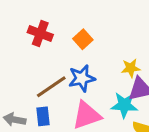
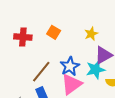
yellow star: (131, 68) -> (91, 34), moved
blue star: (82, 78) -> (70, 66), moved

